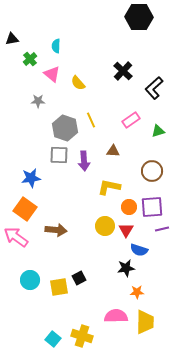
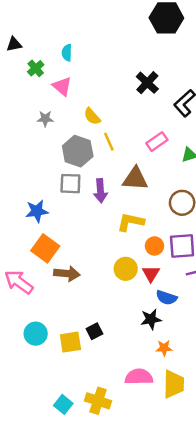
yellow semicircle: (78, 83) -> (92, 116), moved
brown triangle: (113, 151) -> (135, 179), size x1.6
orange square: (25, 209) -> (45, 248), moved

